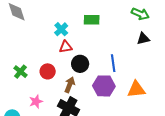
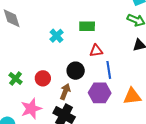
red triangle: (66, 47) -> (96, 51), moved
pink star: (36, 101) -> (31, 109), size x1.5

